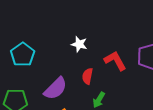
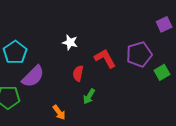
purple semicircle: (56, 89) -> (33, 76), moved

